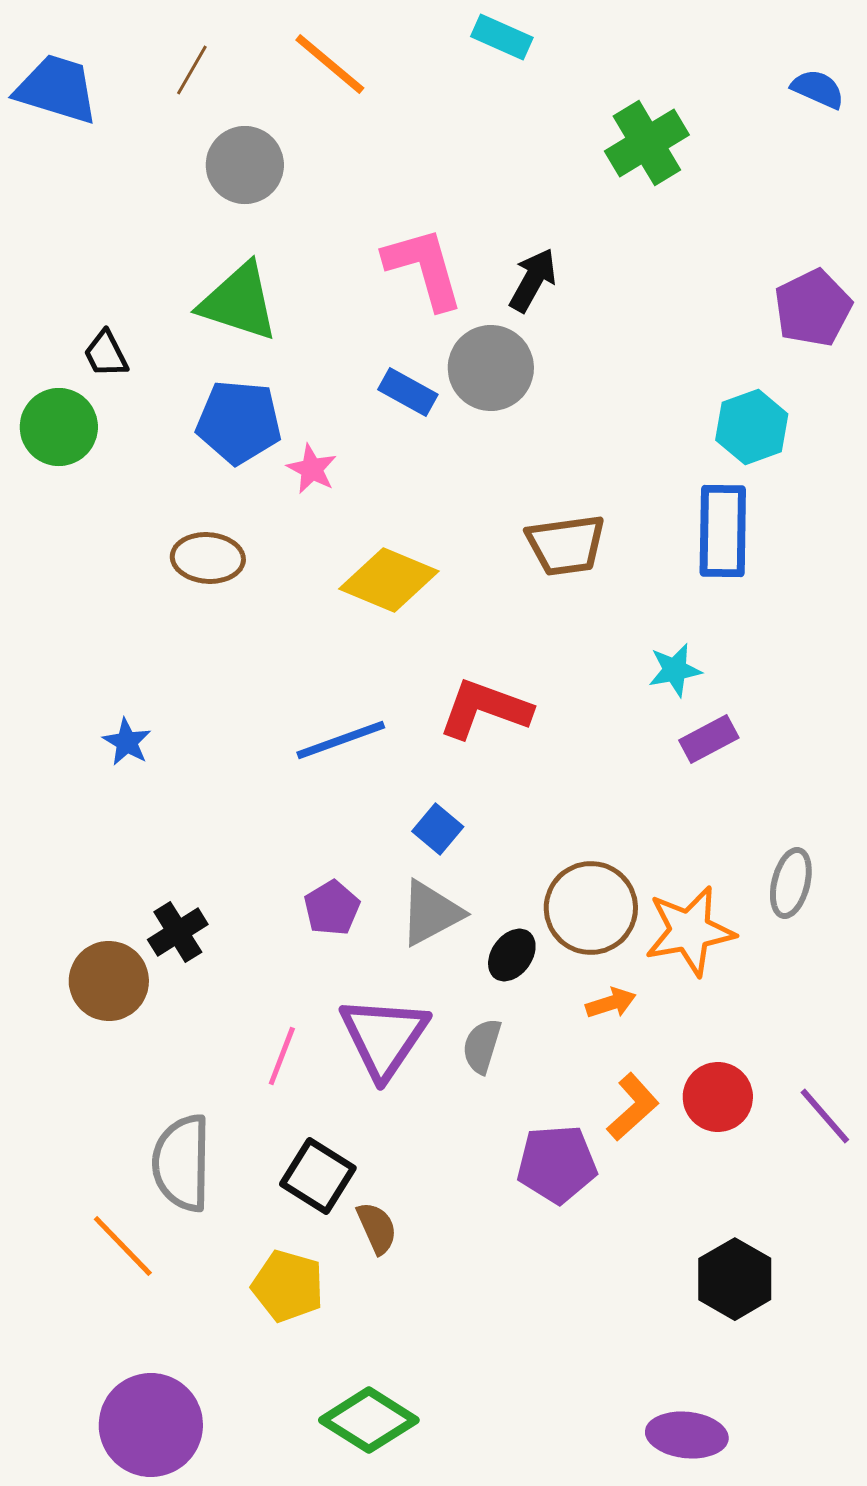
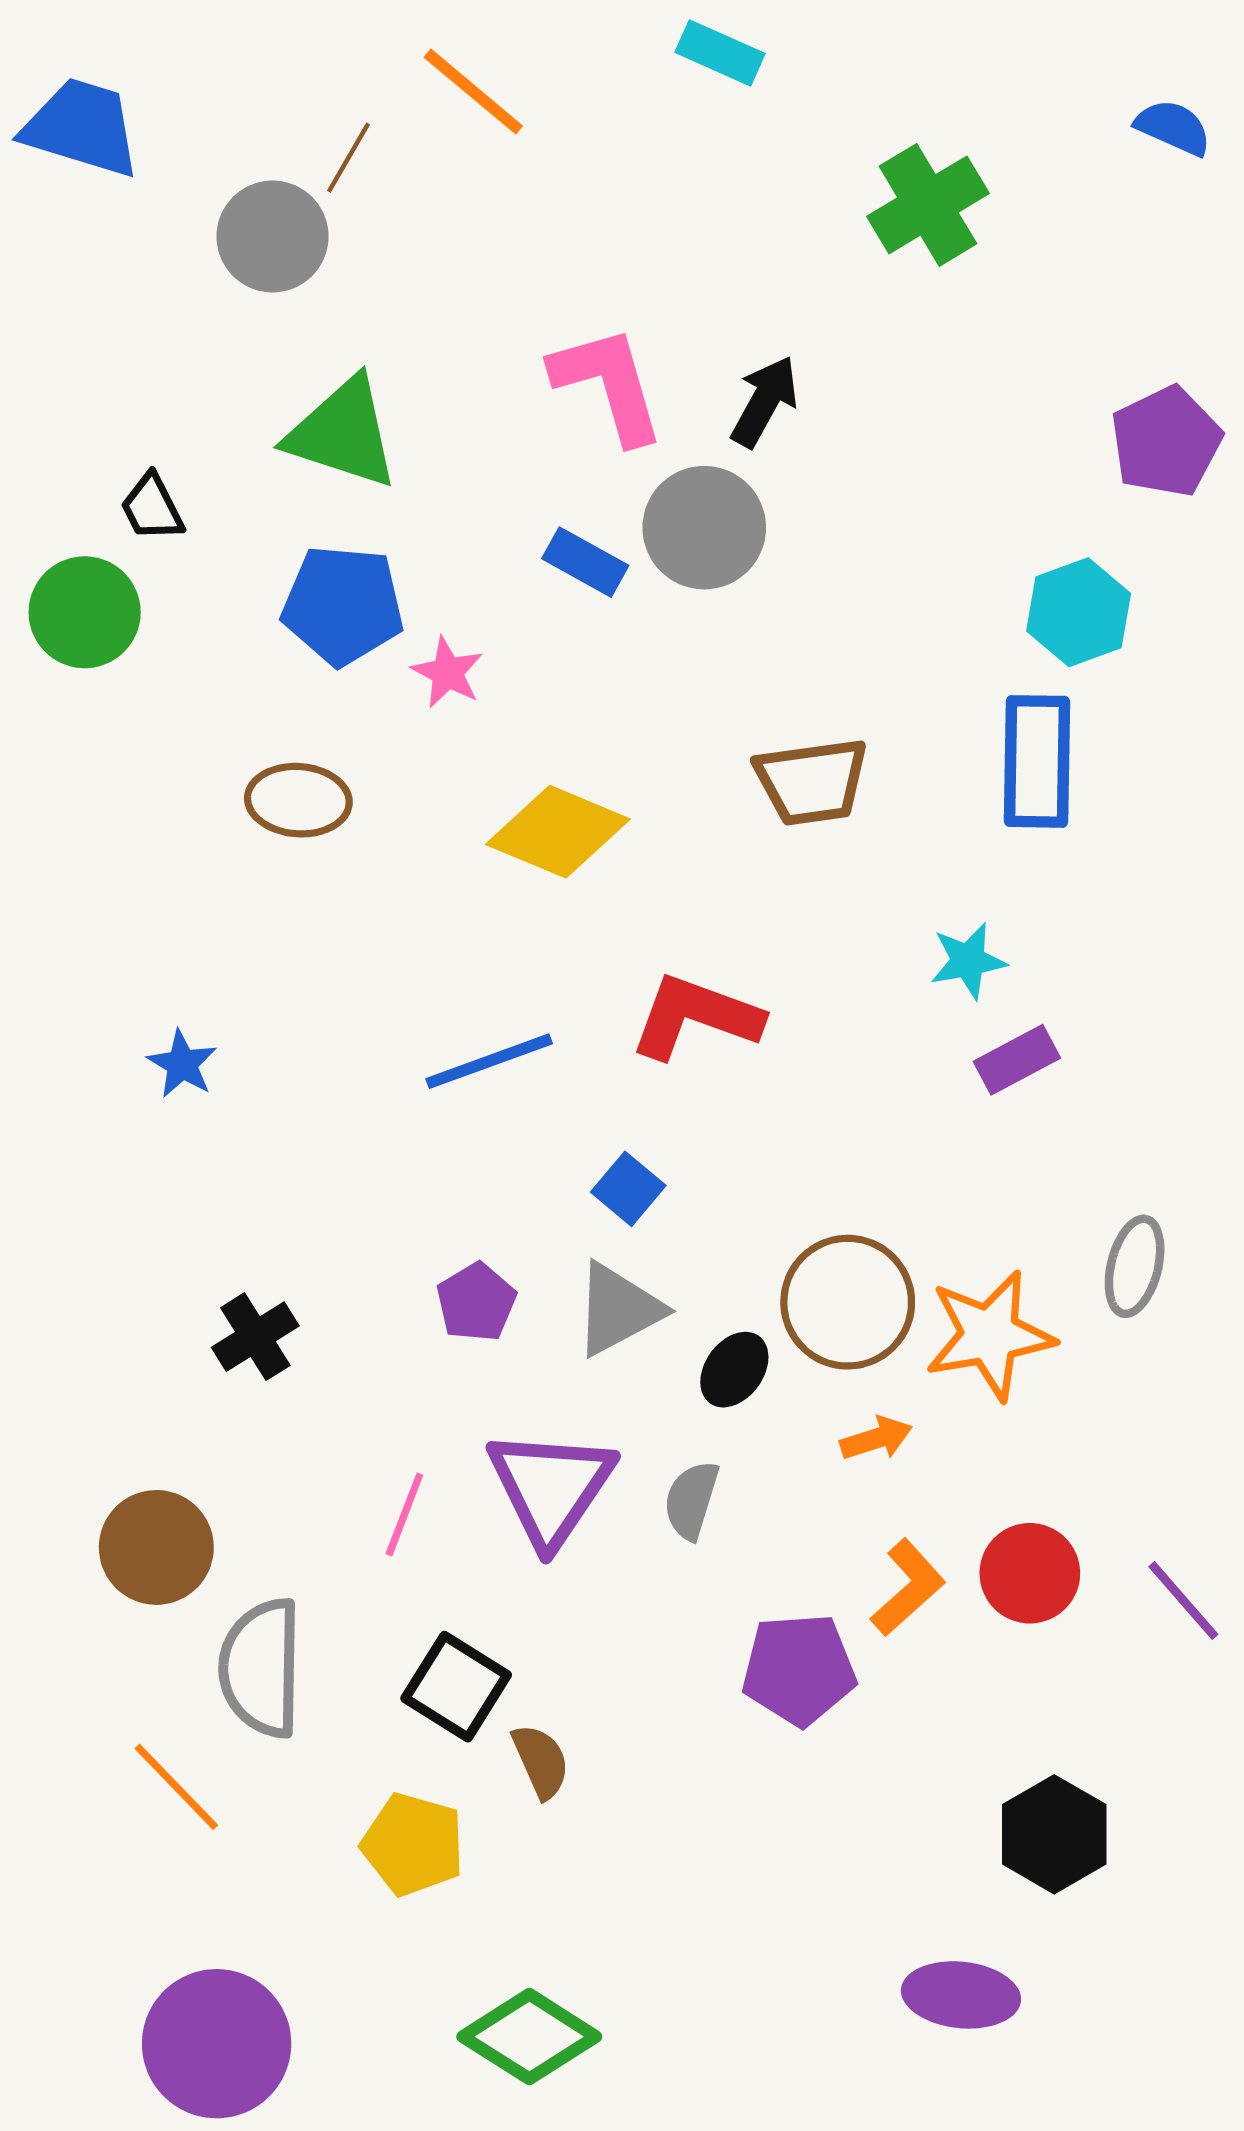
brown line: (192, 70) -> (349, 158), moved
gray circle: (245, 165) -> (273, 236), moved
brown circle: (109, 981) -> (156, 1547), moved
purple ellipse: (687, 1435) -> (961, 1995), moved

